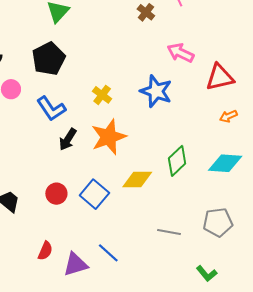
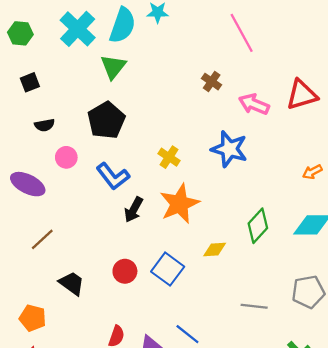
brown cross: (146, 12) -> (212, 82), moved
red triangle: (220, 77) -> (302, 95), moved
yellow diamond: (137, 179) -> (215, 250), size x0.7

